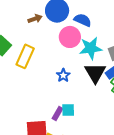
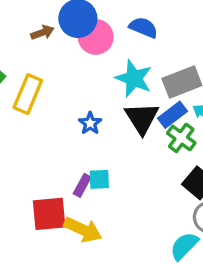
blue semicircle: (83, 20) -> (143, 27), moved
pink circle: (70, 37) -> (96, 37), moved
cyan star: (91, 48) -> (134, 78), turned 30

